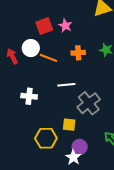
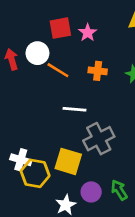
white cross: (29, 96) -> (21, 160), moved
yellow square: (69, 125) -> (68, 161), size x1.5
purple circle: (80, 147) -> (91, 192), moved

